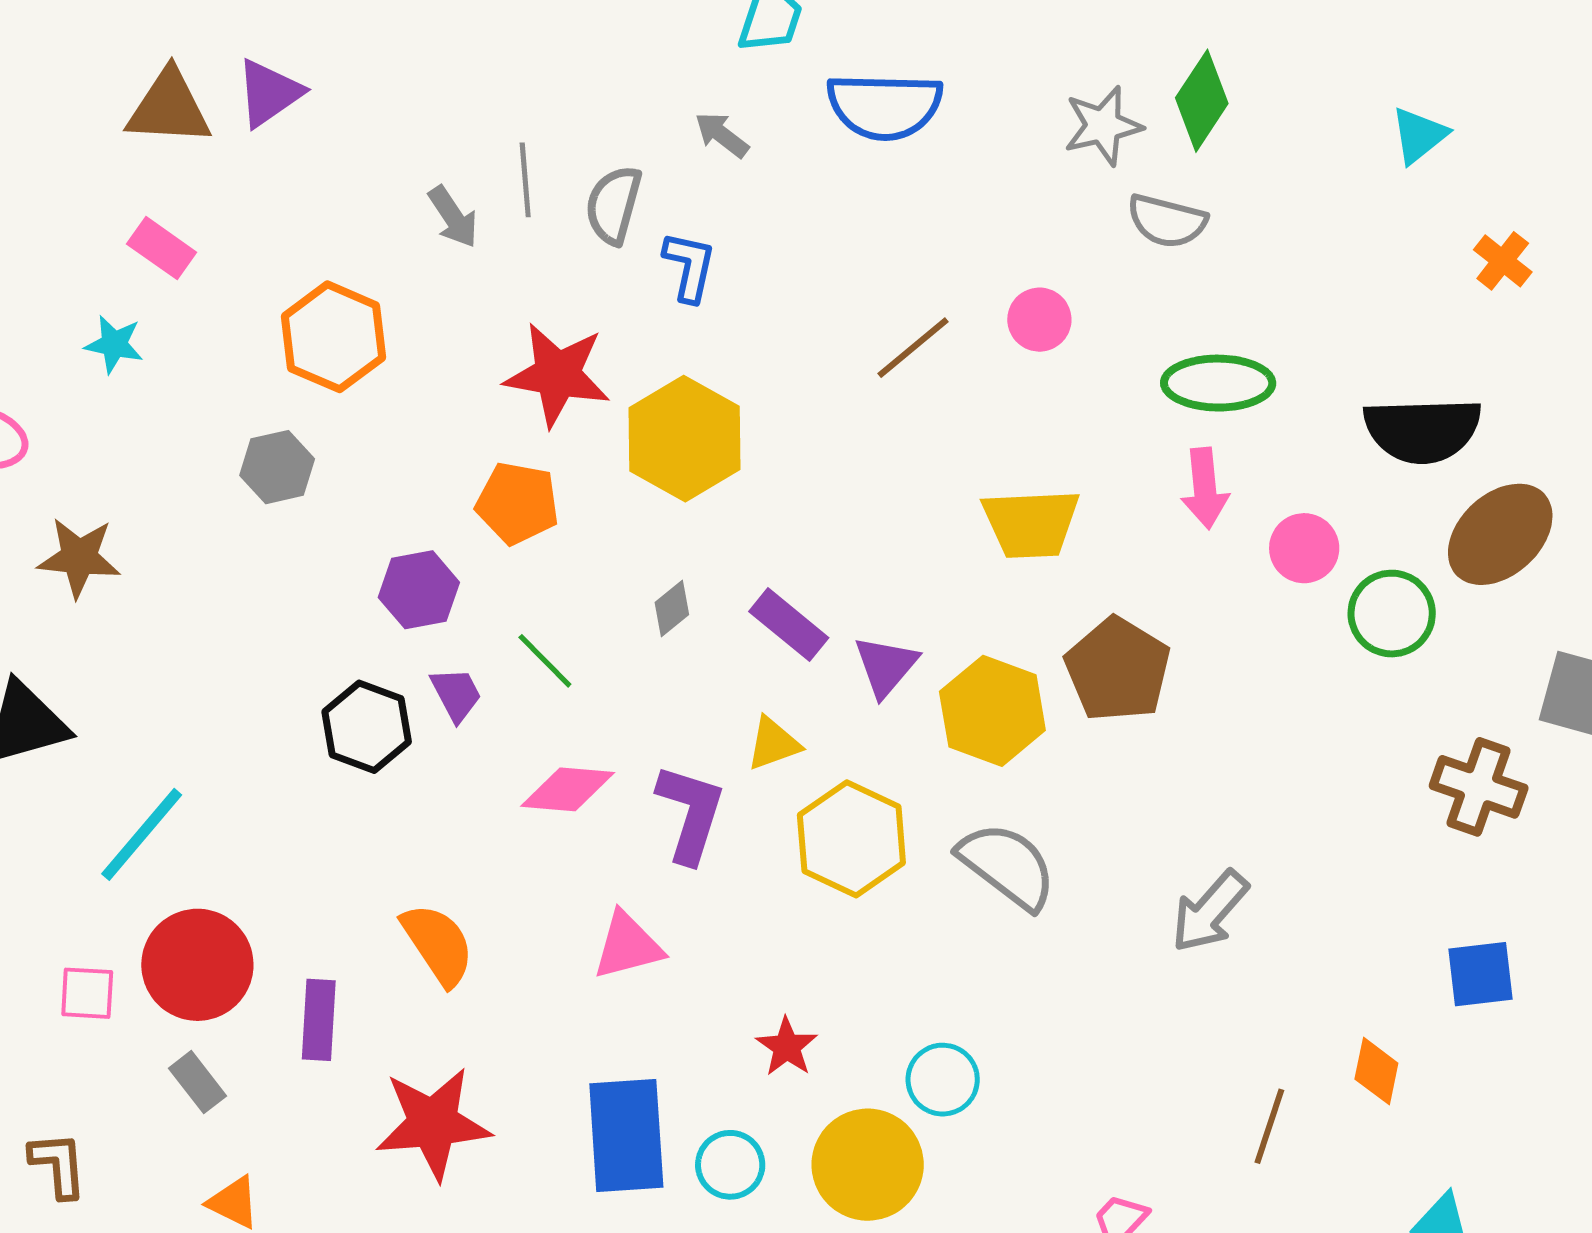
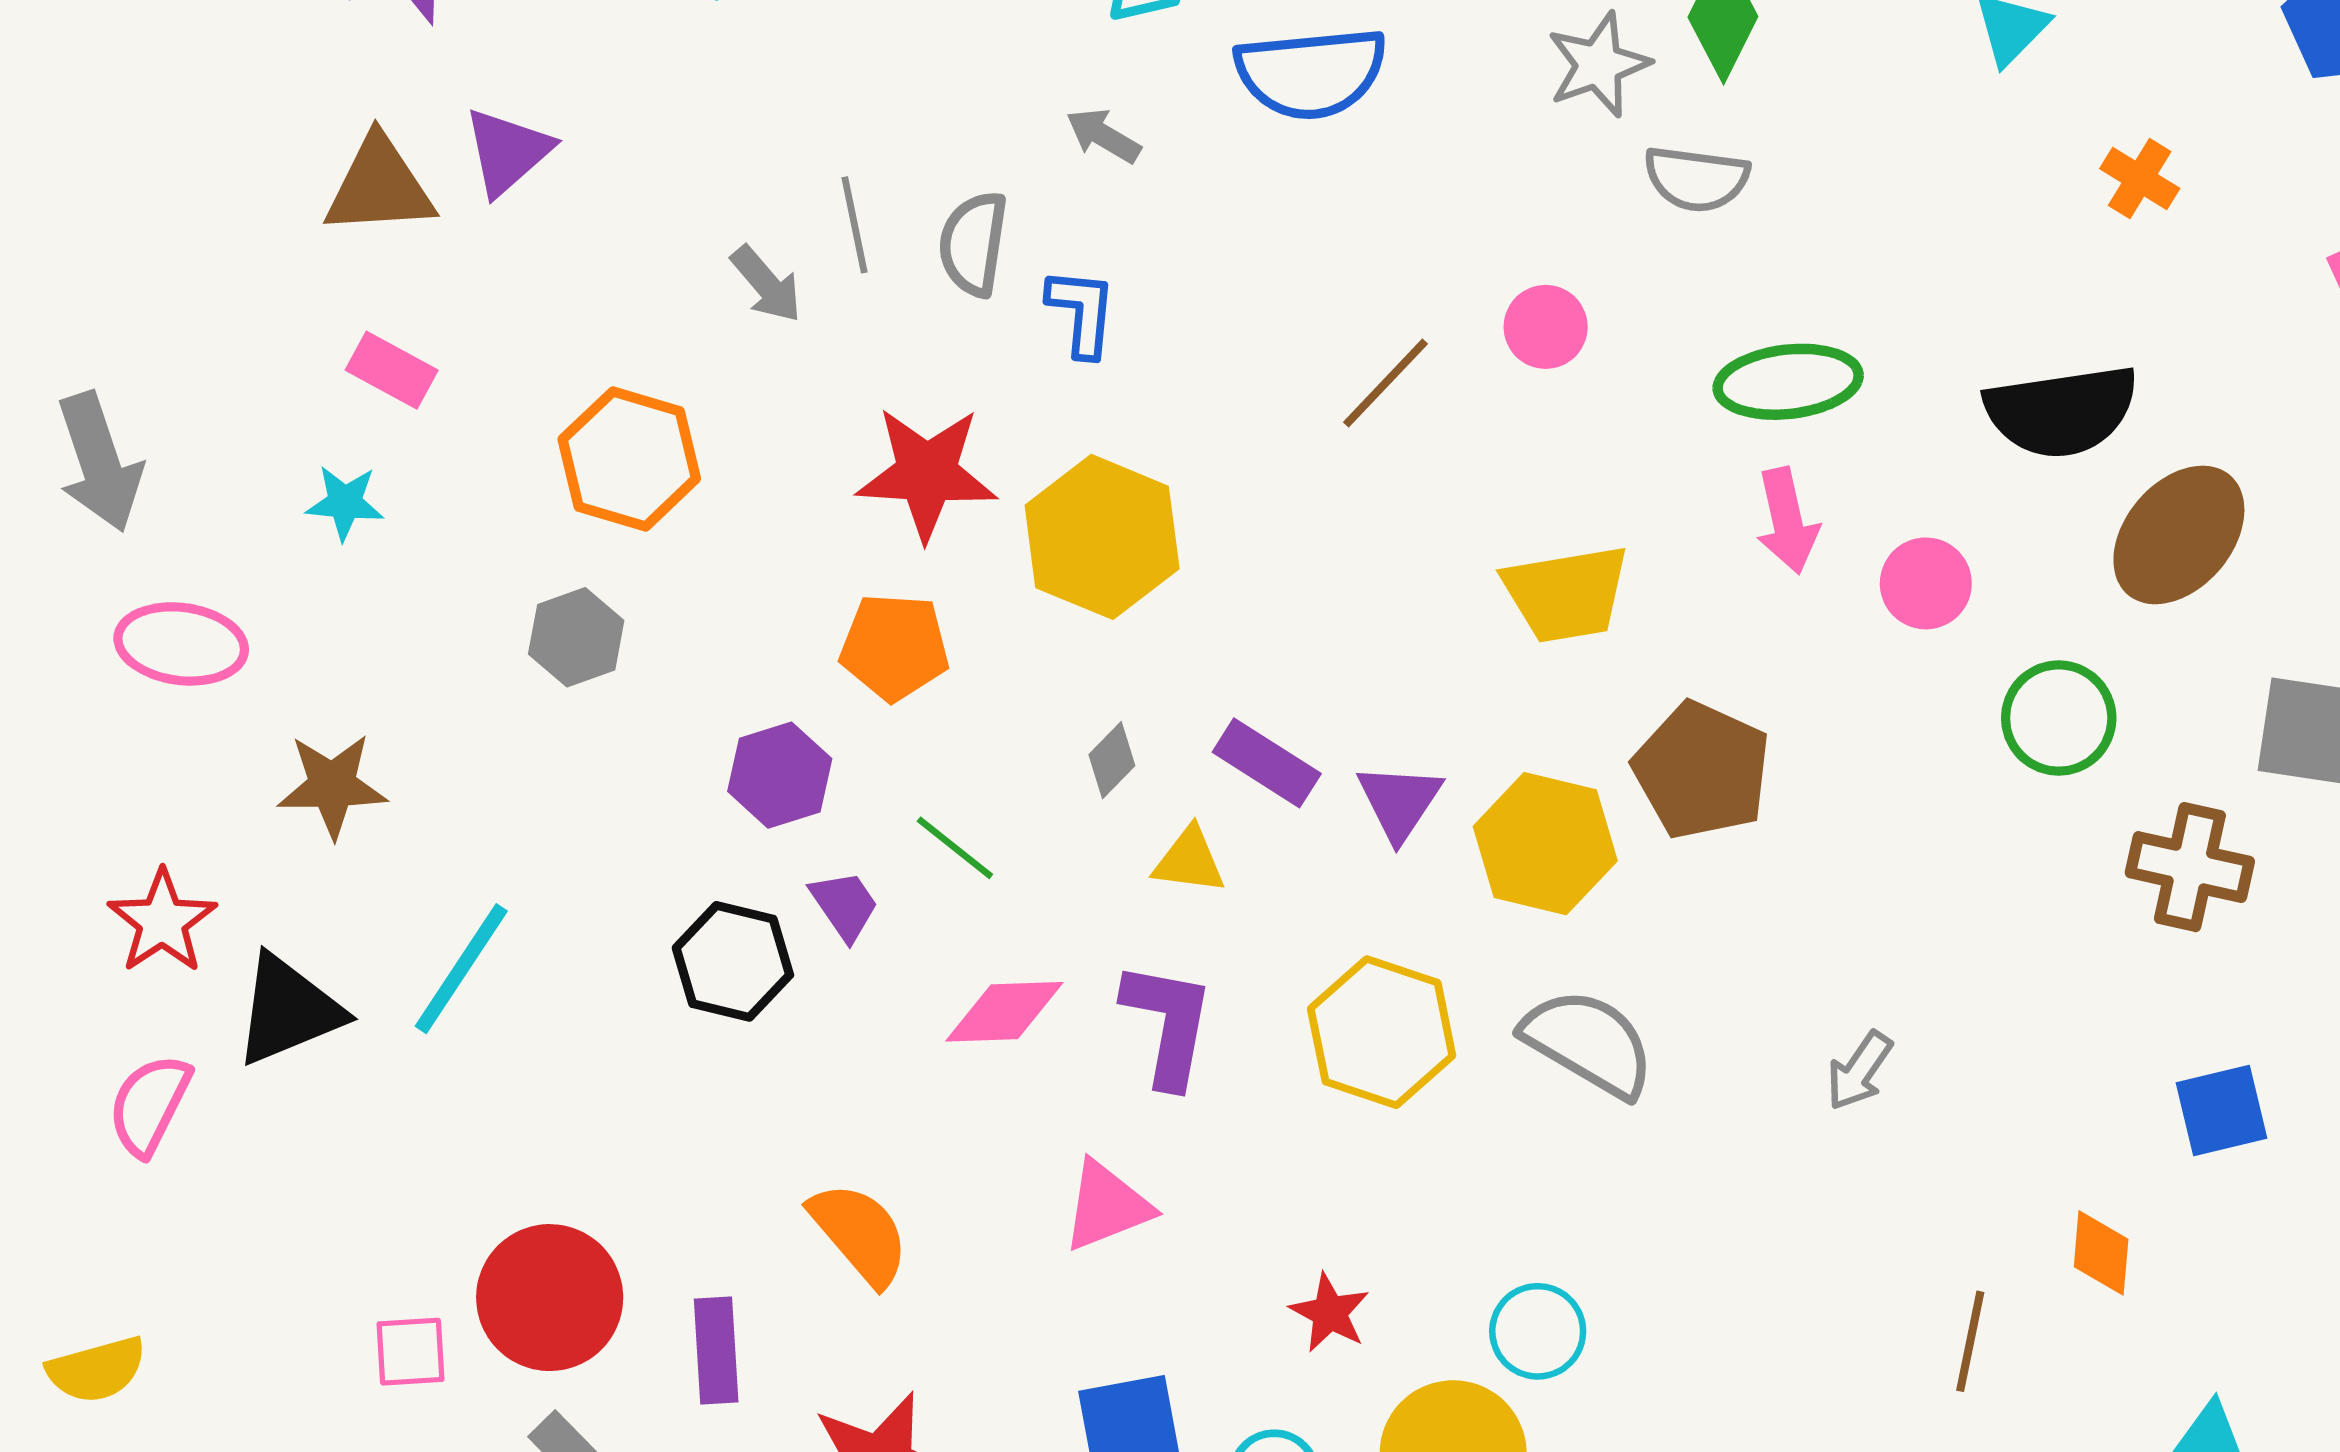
green circle: (1392, 614) -> (2059, 718), moved
yellow triangle: (773, 744) -> (1189, 861), moved, turned 34
cyan line: (142, 834) -> (461, 969), moved
gray arrow: (1210, 911) -> (1859, 1071), size x0.7

